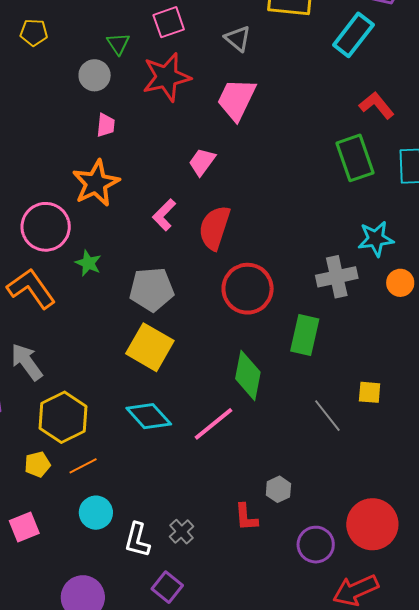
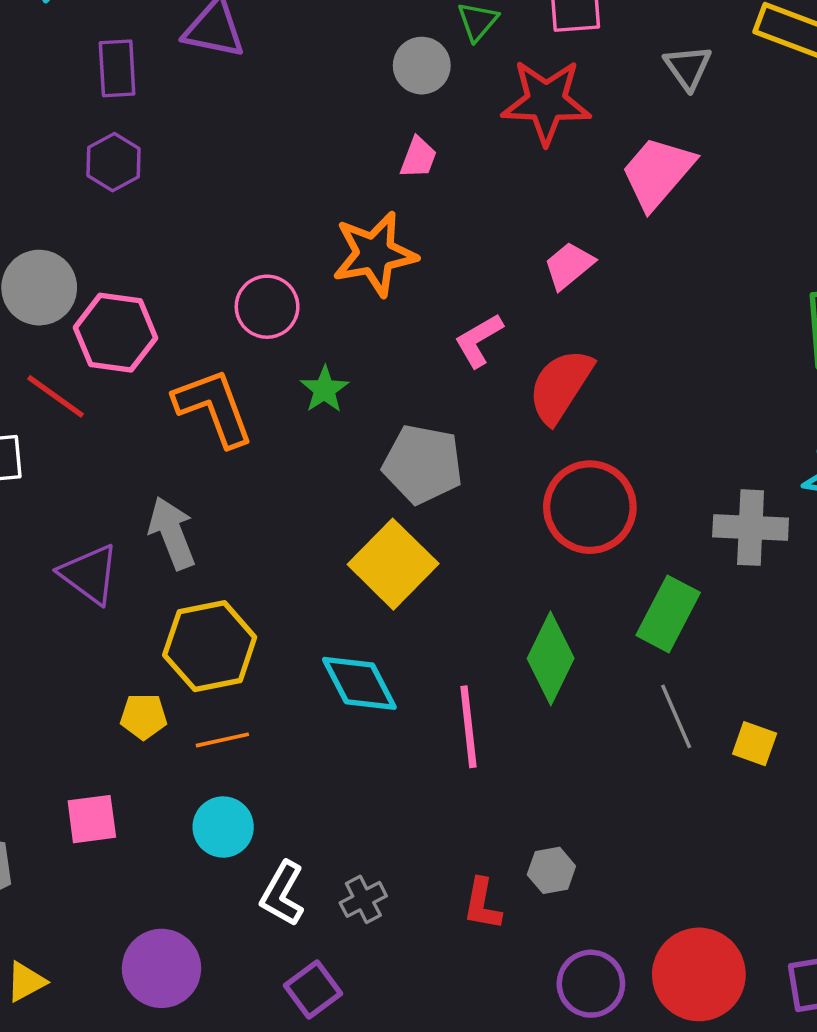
pink circle: (46, 227) -> (267, 307), size x0.7
gray line: (327, 416) -> (676, 716), moved
pink line: (213, 424) -> (468, 727), turned -72

